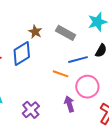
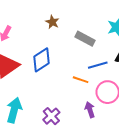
brown star: (35, 32) -> (52, 22), moved

